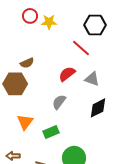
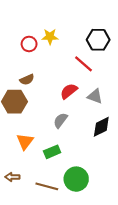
red circle: (30, 16) -> (29, 44), moved

